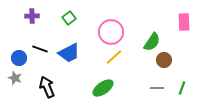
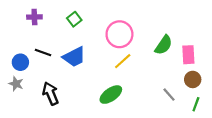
pink rectangle: (184, 22) -> (188, 55), moved
brown circle: (164, 60) -> (193, 79), moved
gray line: (157, 88) -> (169, 95), turned 48
green line: (182, 88) -> (196, 104), moved

